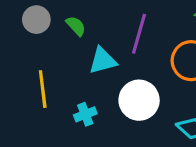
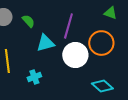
white circle: (139, 100) -> (75, 55), moved

